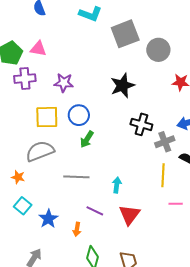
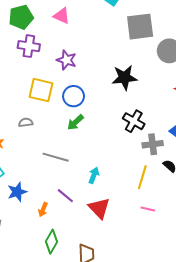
pink triangle: (38, 49) -> (62, 16), moved
gray semicircle: (40, 151) -> (26, 122), size x0.5
red triangle: (130, 215) -> (99, 208), turned -35

